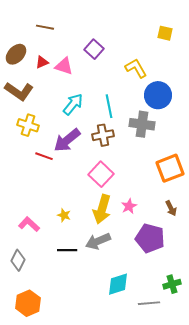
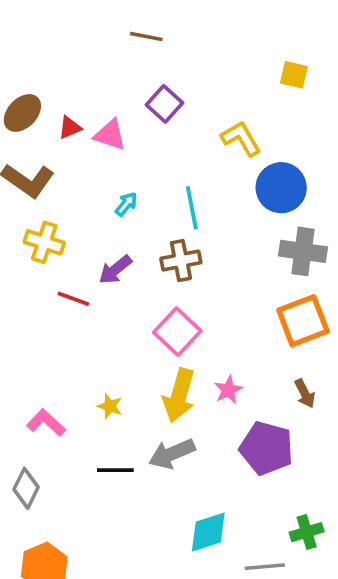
brown line: (45, 27) -> (146, 36), moved
cyan arrow: (73, 104) -> (126, 204), size x0.6
gray cross: (142, 124) -> (303, 251), moved
purple arrow: (67, 140) -> (115, 270), size x0.7

